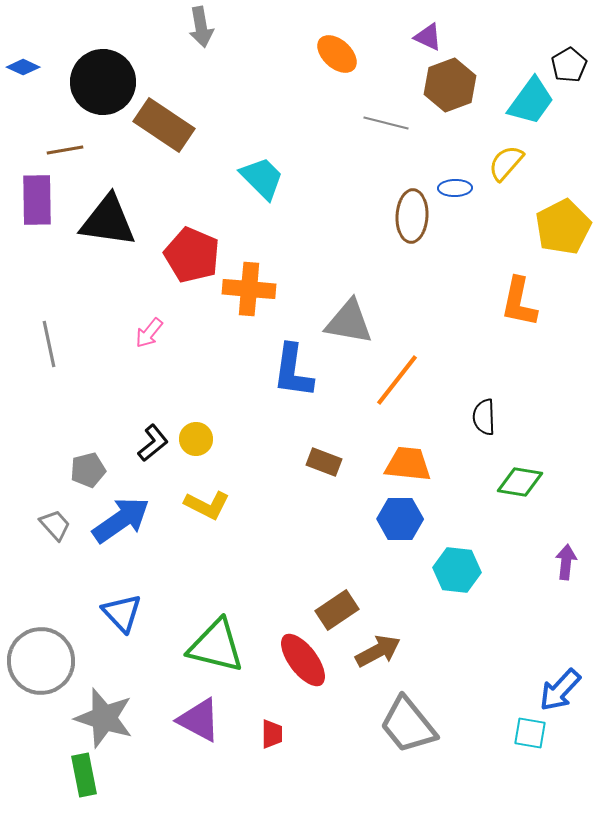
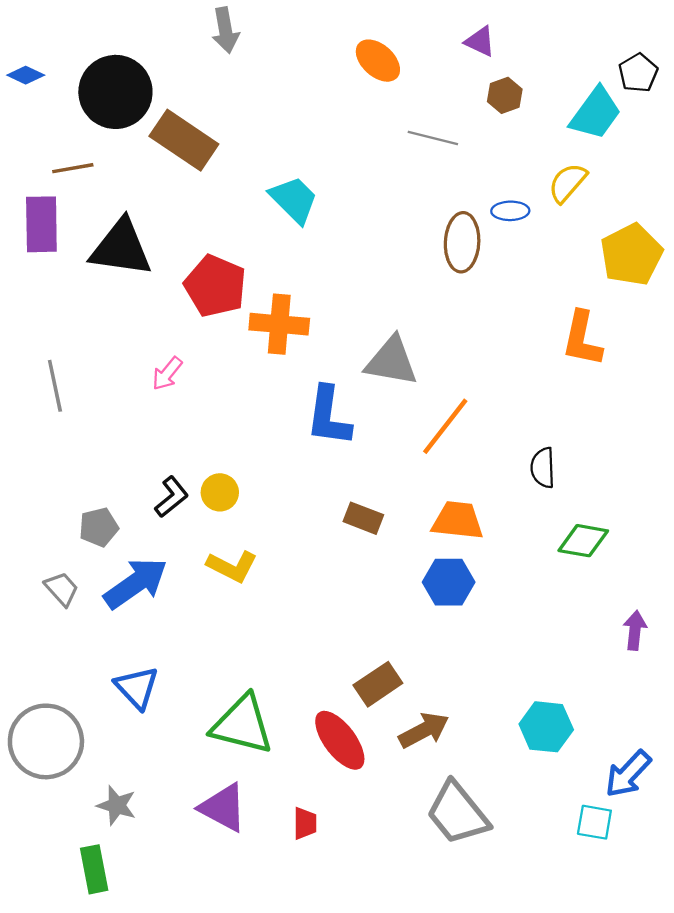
brown hexagon: (450, 85) -> (505, 95), size x0.6
cyan hexagon: (457, 570) -> (546, 727), moved
gray star: (104, 718) -> (117, 805), size x0.6

